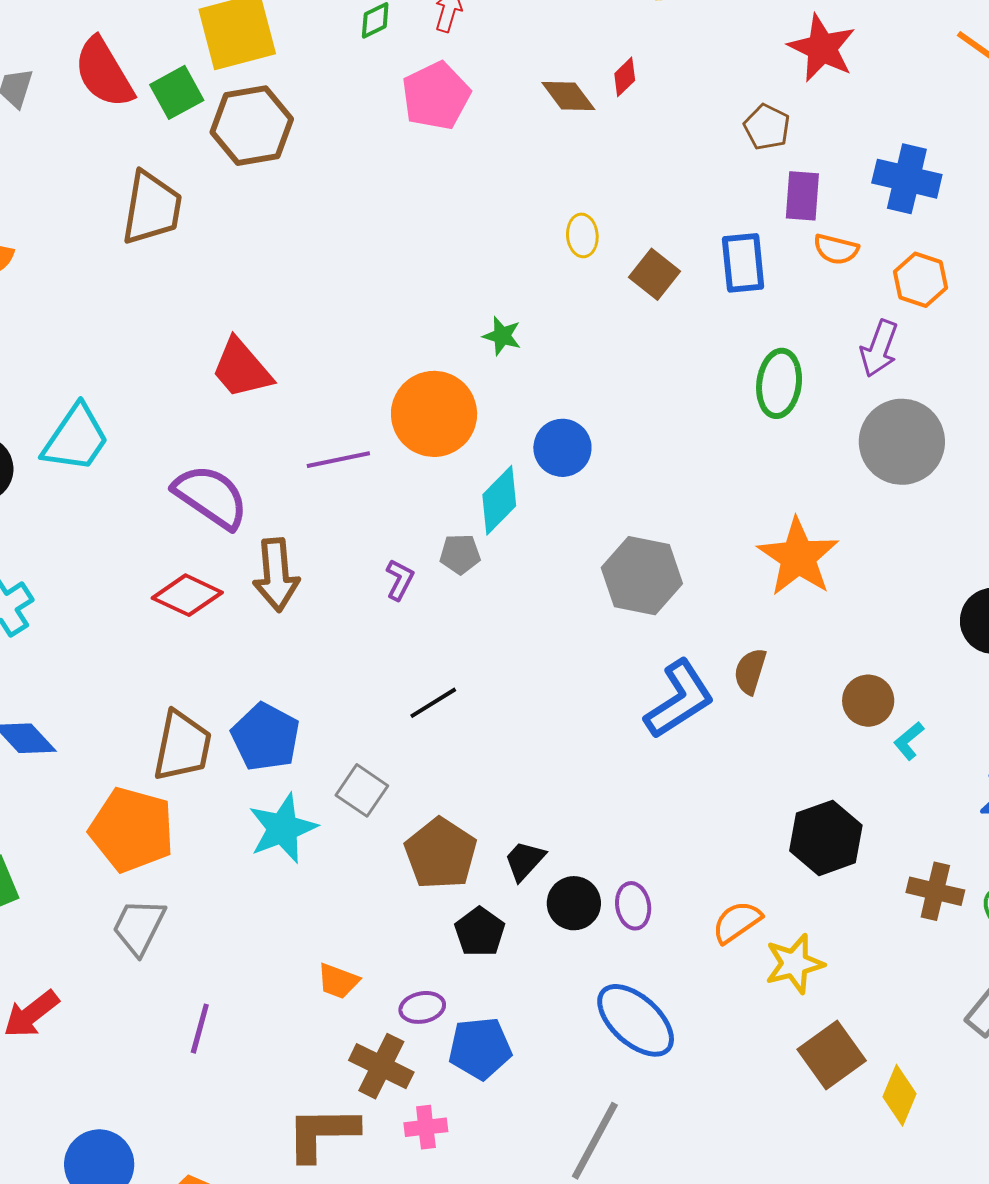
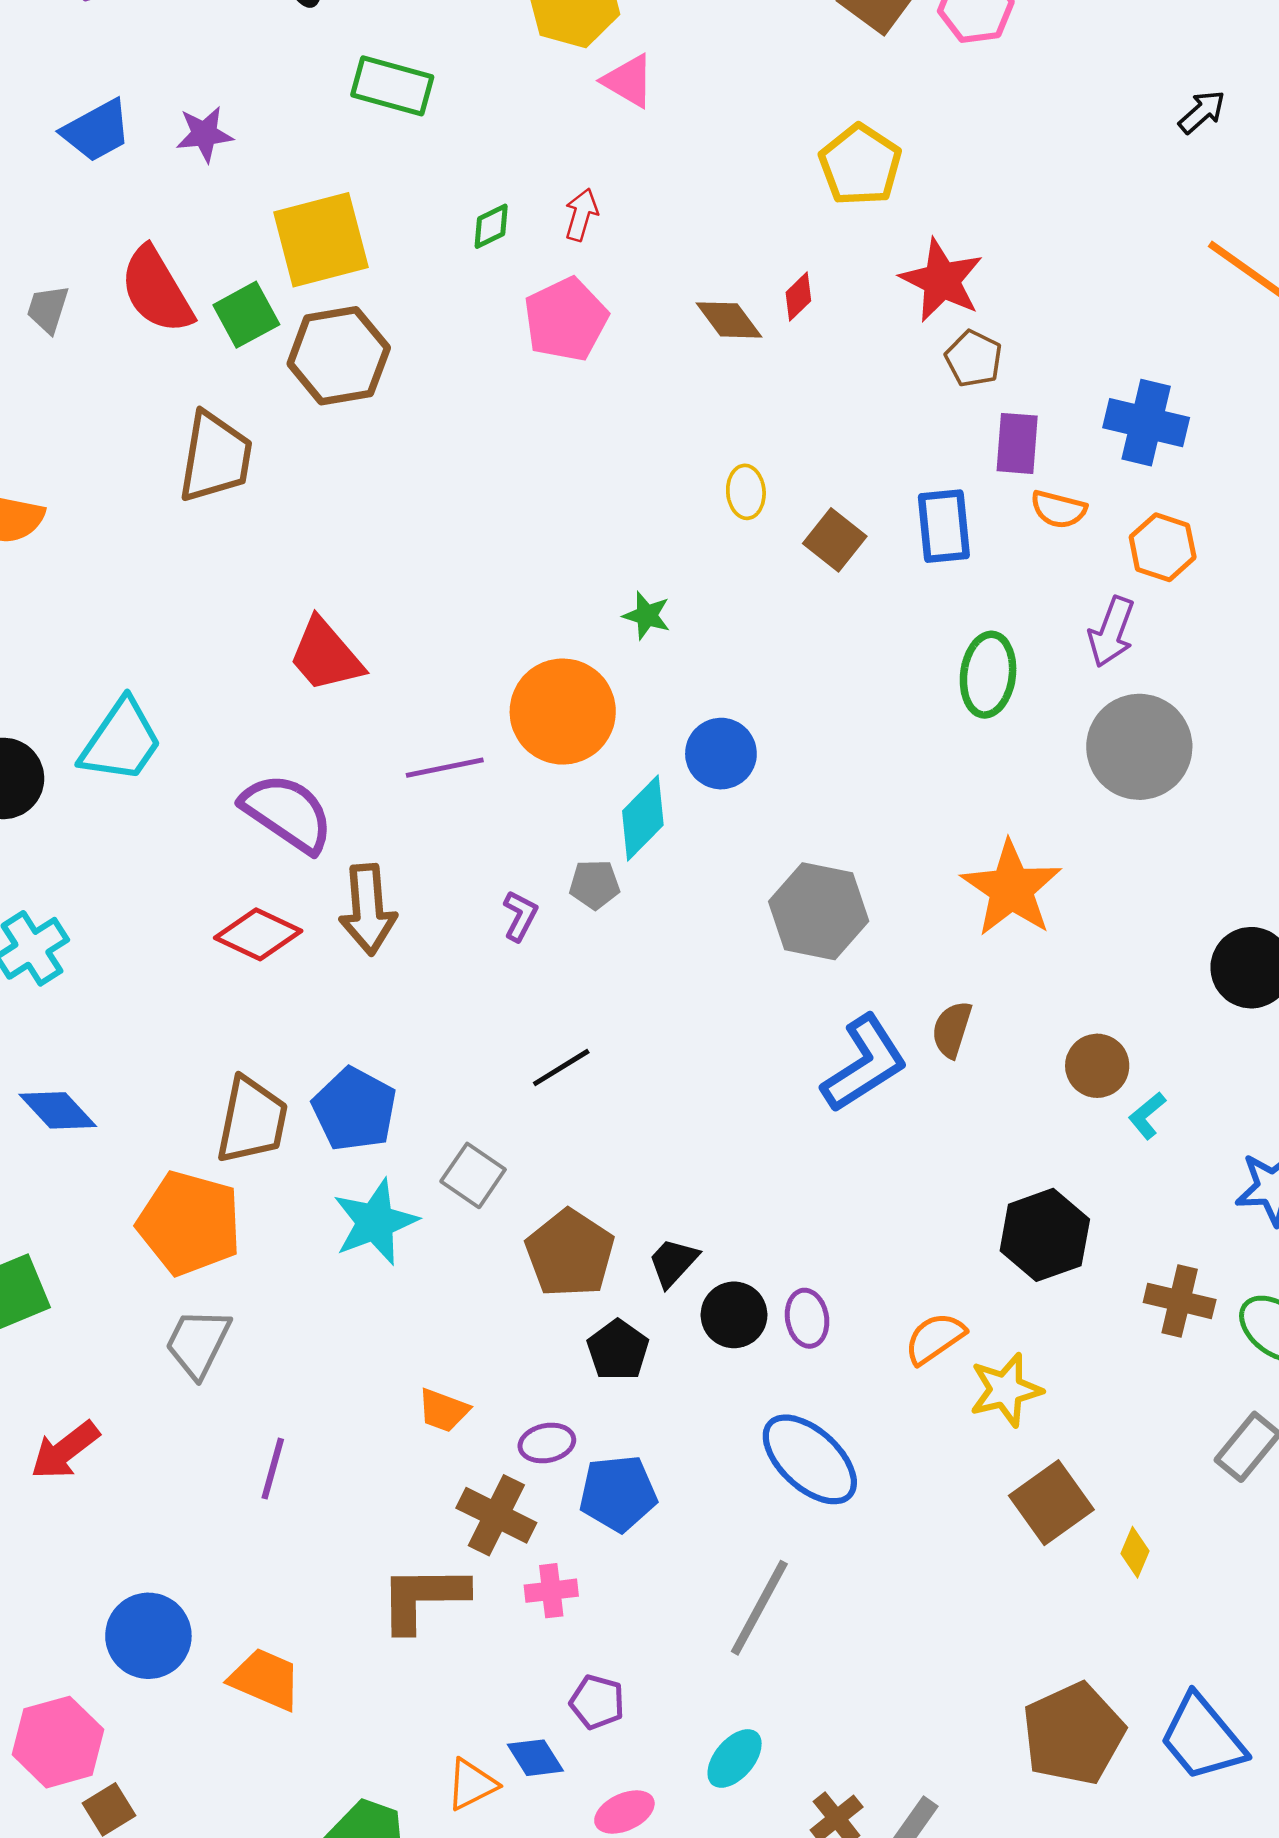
red star: (822, 48) -> (942, 280), moved
yellow diamond: (900, 1095) -> (1135, 1552), size x0.7

